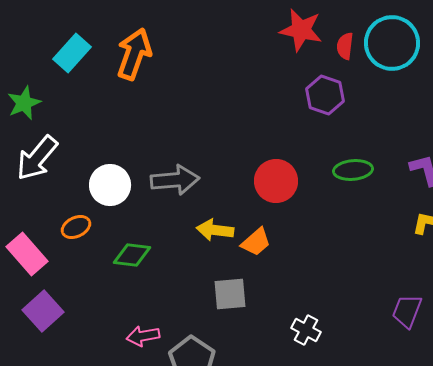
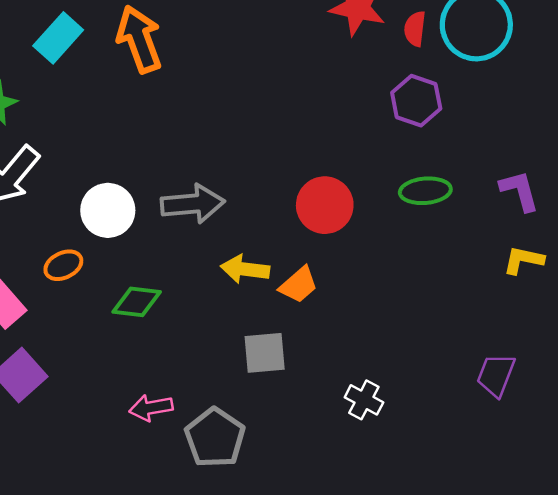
orange arrow: (134, 54) -> (139, 39), turned -39
purple hexagon: (325, 95) -> (416, 101), moved

